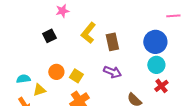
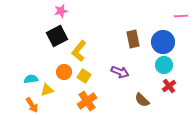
pink star: (62, 11) -> (61, 11), moved
yellow L-shape: (88, 33) -> (79, 51), moved
black square: (49, 36) -> (57, 36), size x1.5
brown rectangle: (112, 42) -> (133, 39), moved

